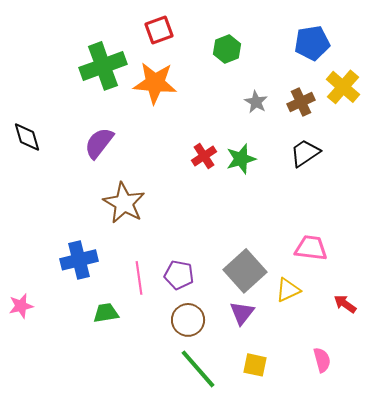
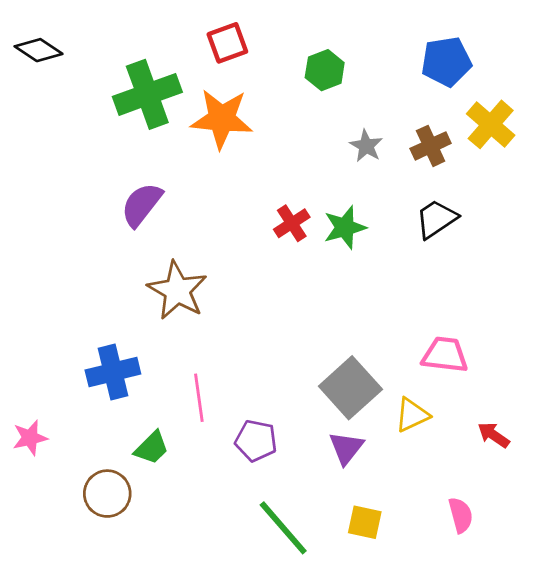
black diamond: (27, 137) -> (39, 50), moved, turned -40
purple pentagon: (179, 275) -> (256, 441), moved
green trapezoid: (106, 313) -> (152, 448), turned 144
brown circle: (188, 320) -> (107, 494), moved

